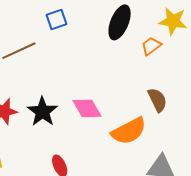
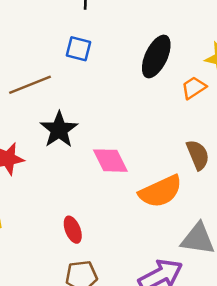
blue square: (56, 20) -> (79, 49), turned 30
black star: (42, 112) -> (59, 130), moved

